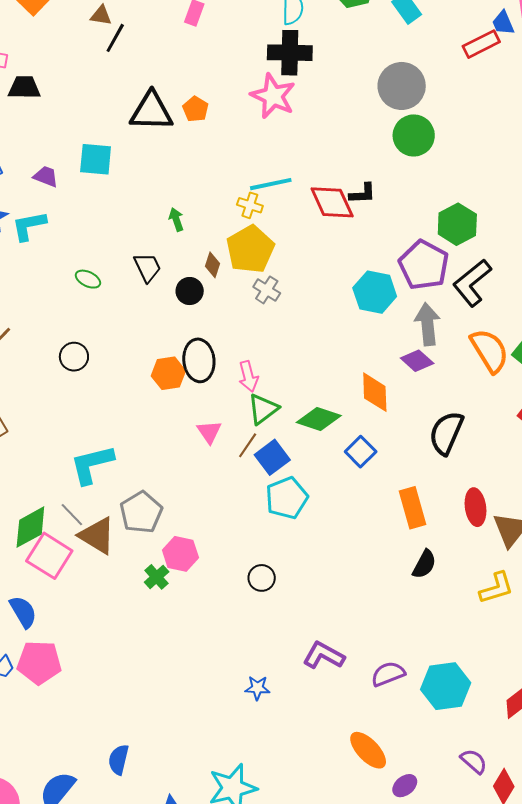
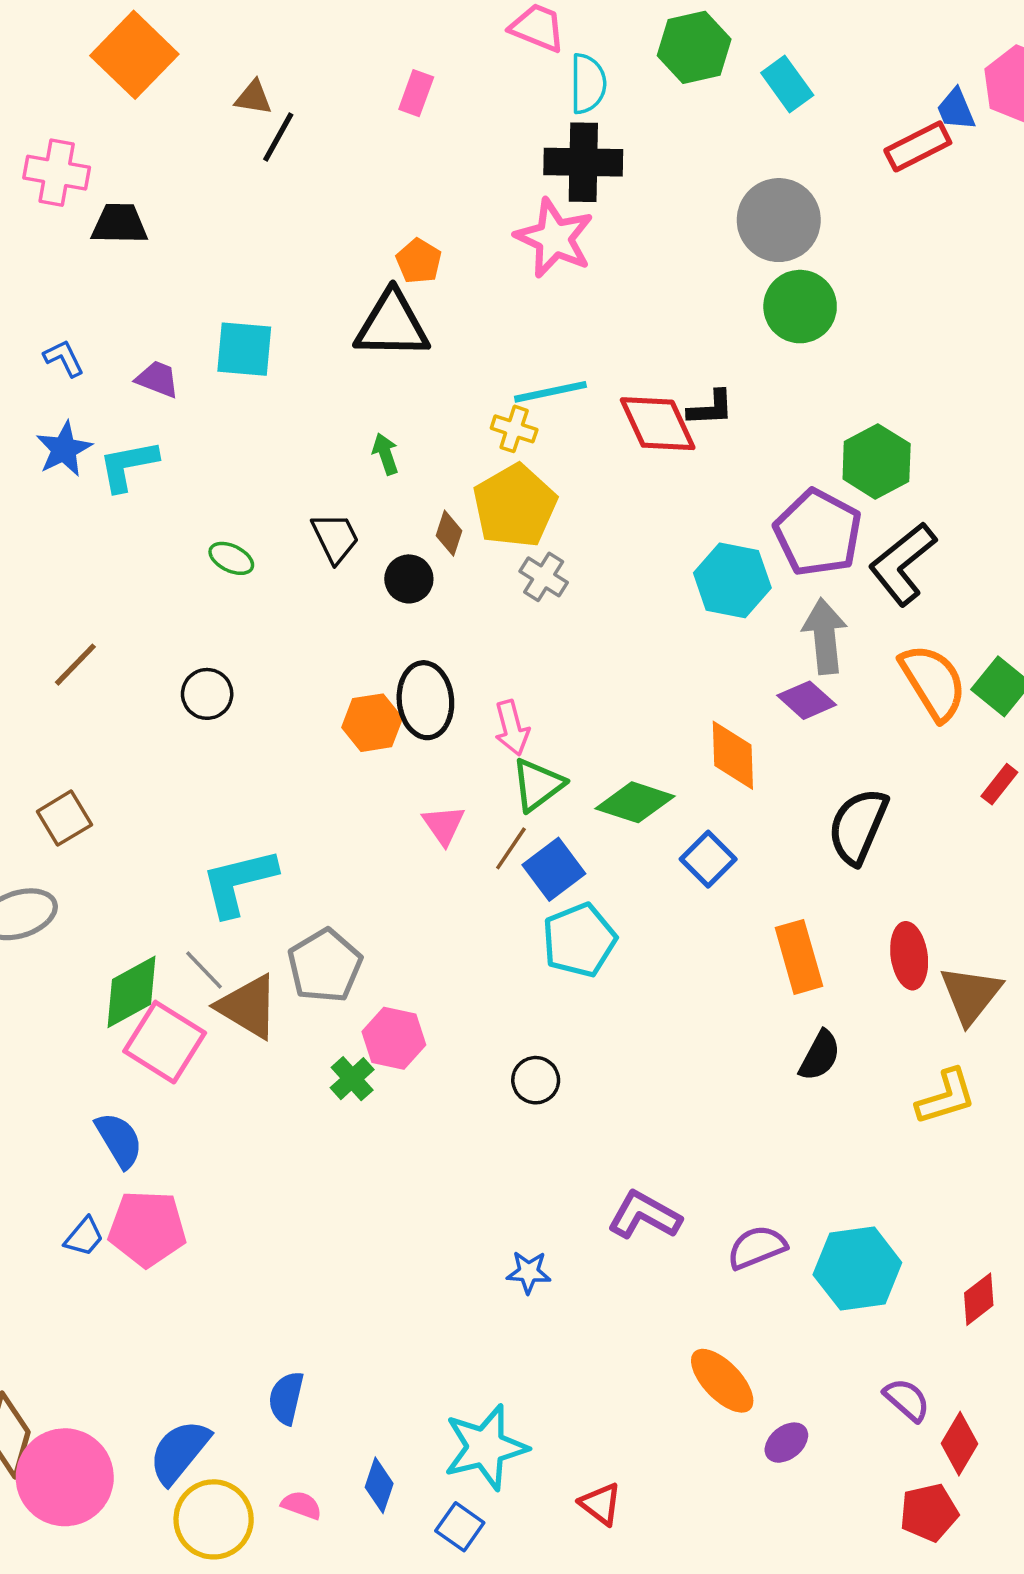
black triangle: (151, 111) -> (392, 325), moved

